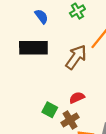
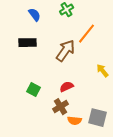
black rectangle: (33, 48) -> (28, 43), size x0.7
green square: (50, 110) -> (34, 90), moved

